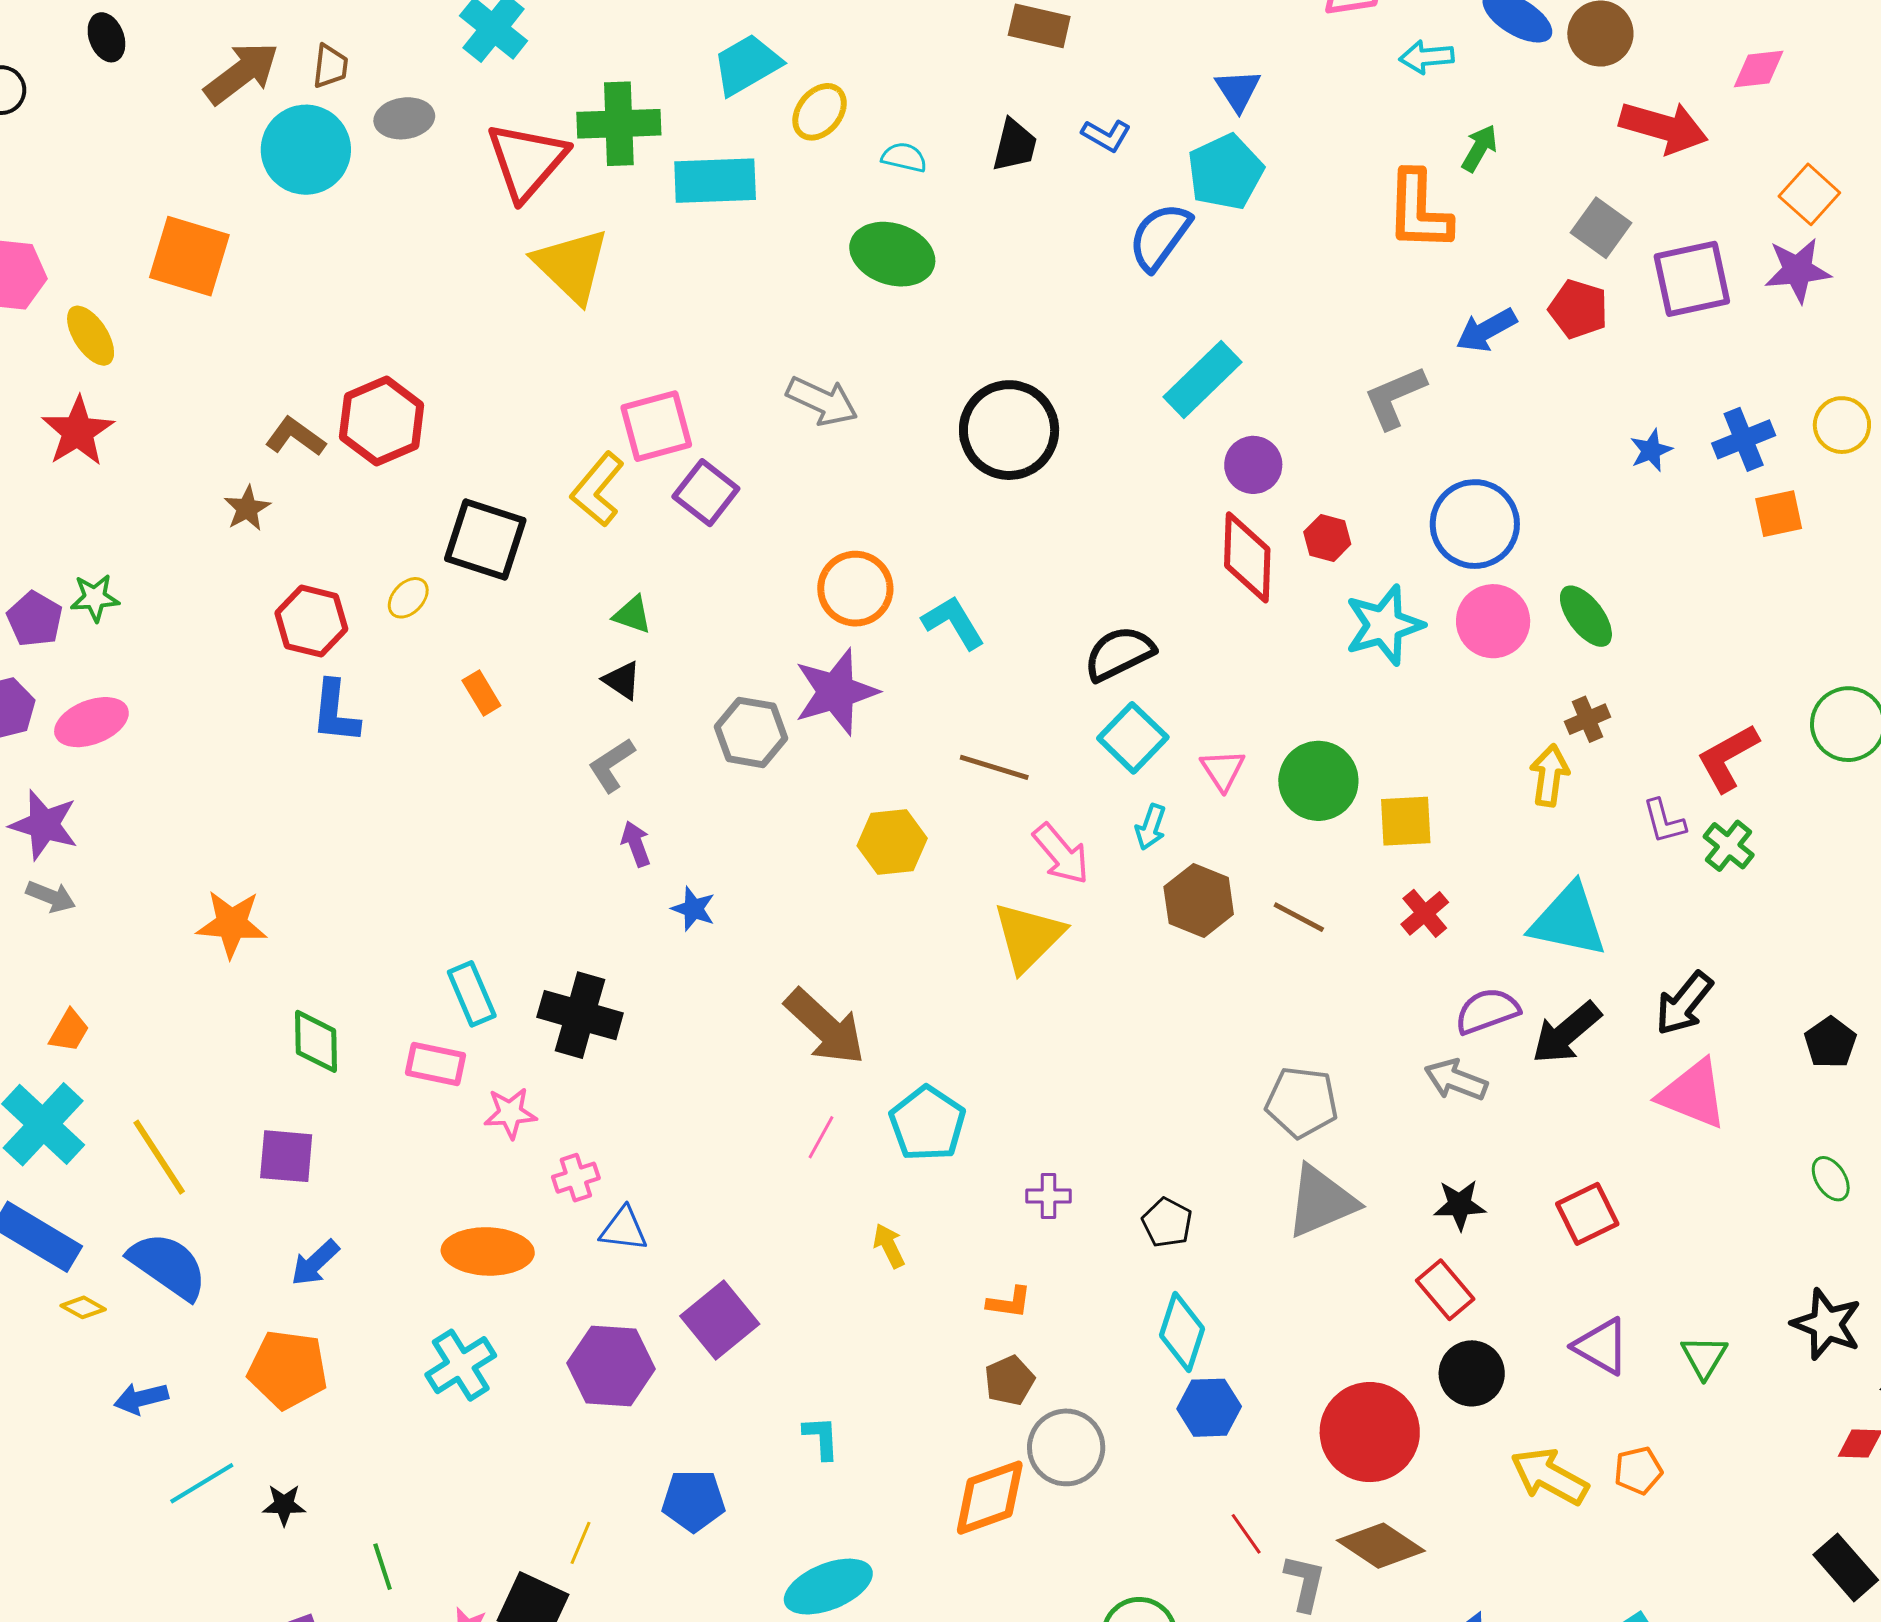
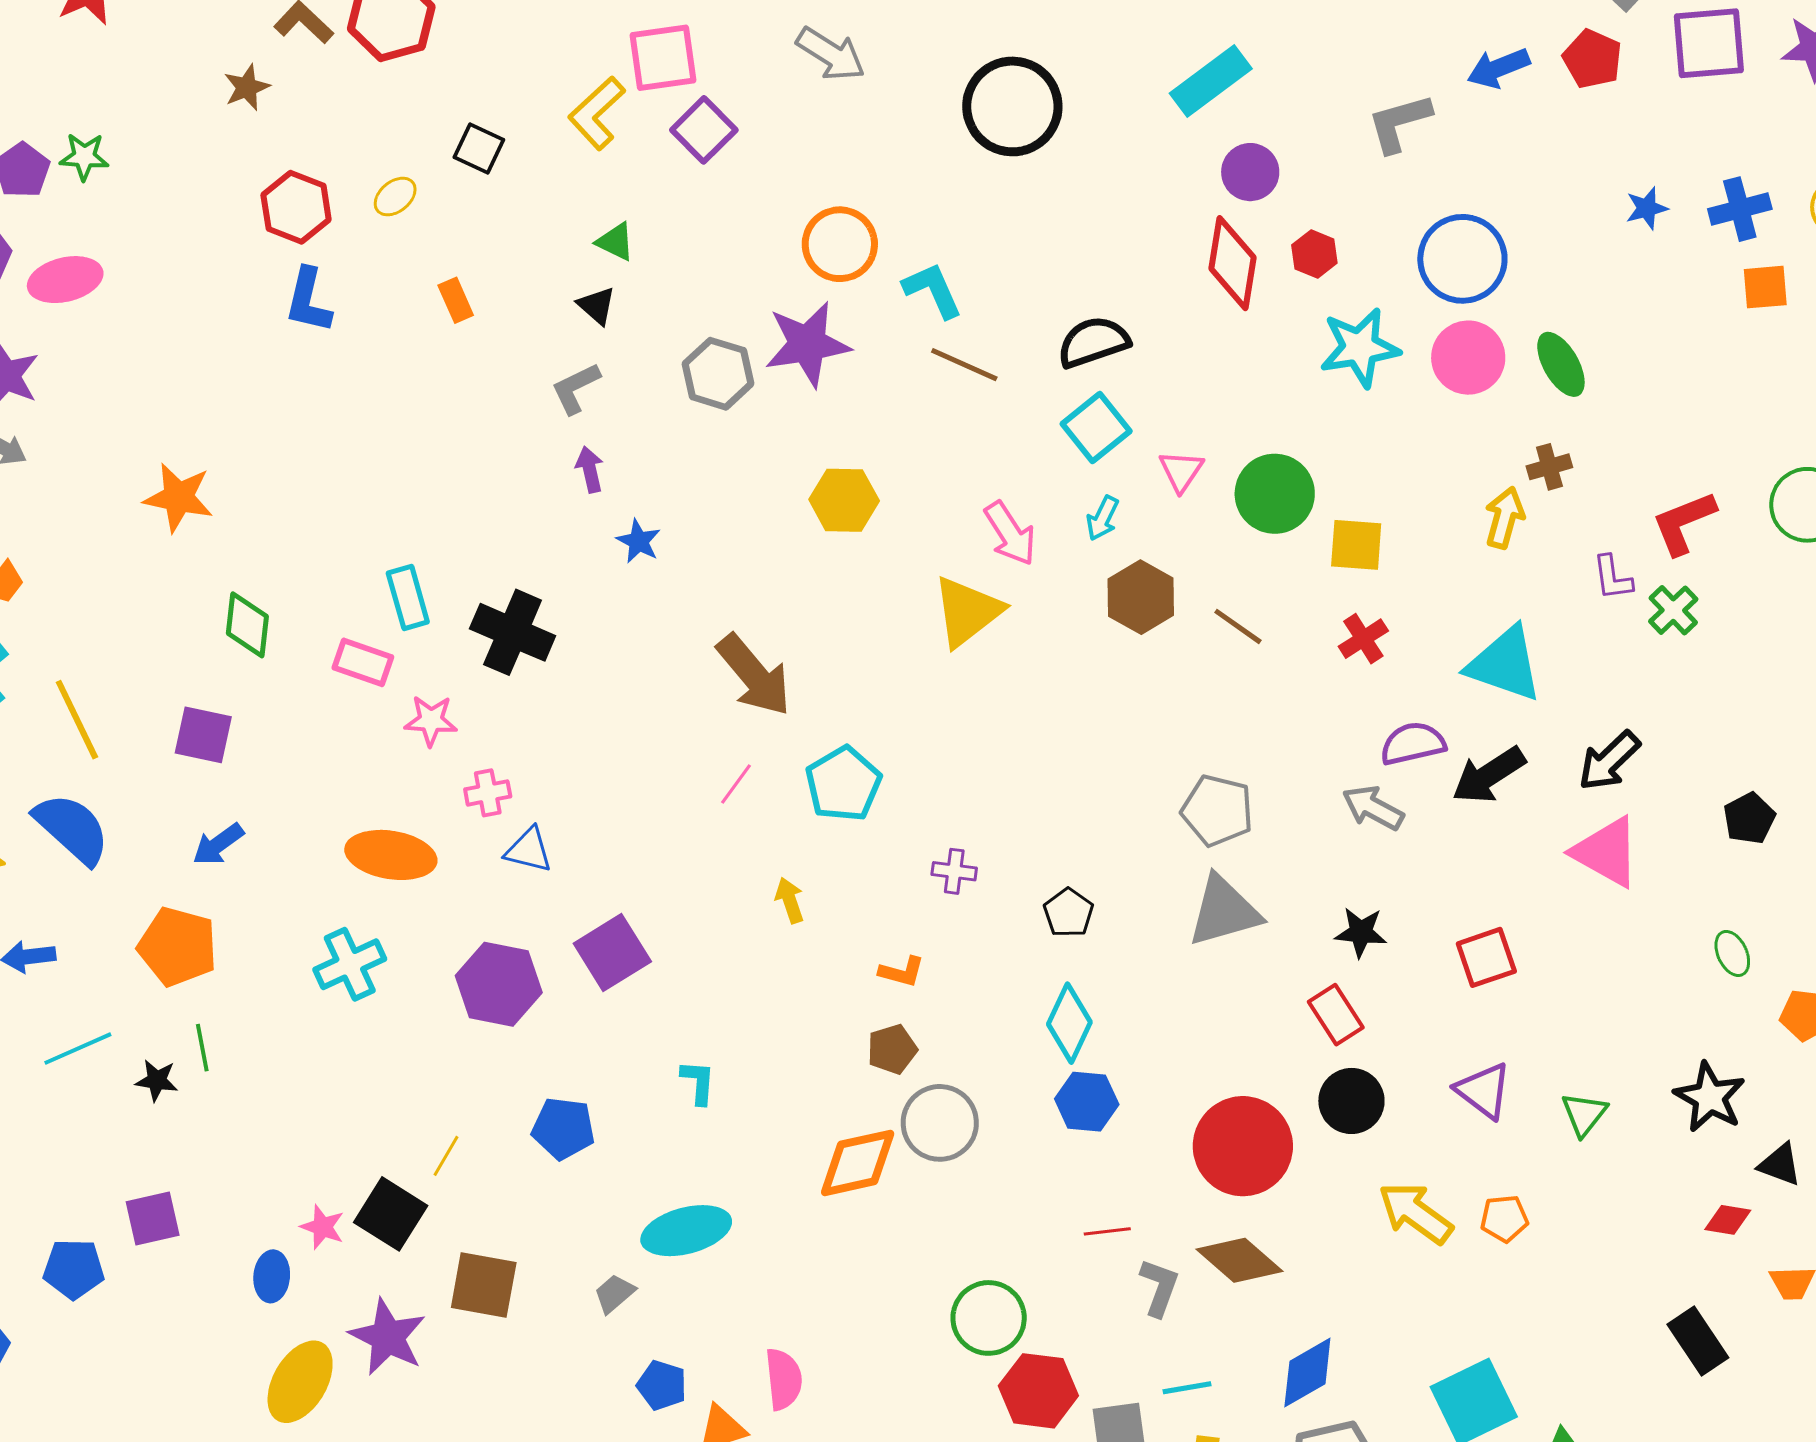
black square: (485, 540) -> (479, 149), size x0.6
brown line: (994, 767) -> (964, 365), moved
red line: (1246, 1534) -> (1107, 1231), turned -69
green line: (383, 1567) -> (202, 1048), moved

